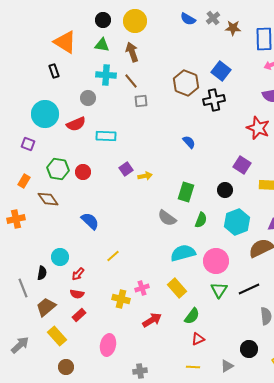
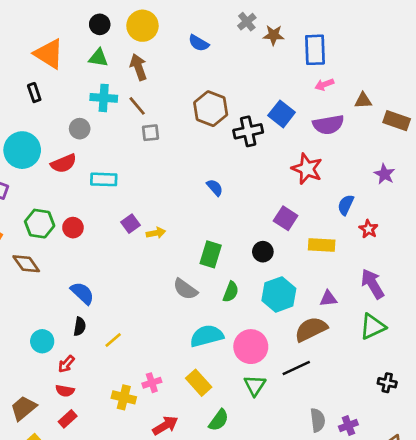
blue semicircle: (188, 19) -> (199, 43), moved
blue square: (221, 71) -> (282, 114), moved
black semicircle: (42, 273) -> (80, 327), moved
black line: (249, 289) -> (296, 368), moved

